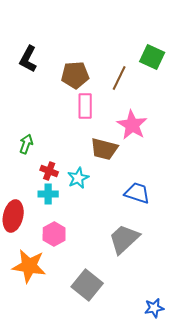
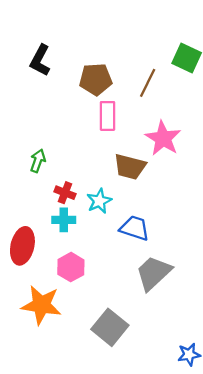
blue trapezoid: (137, 193) -> (135, 228), moved

